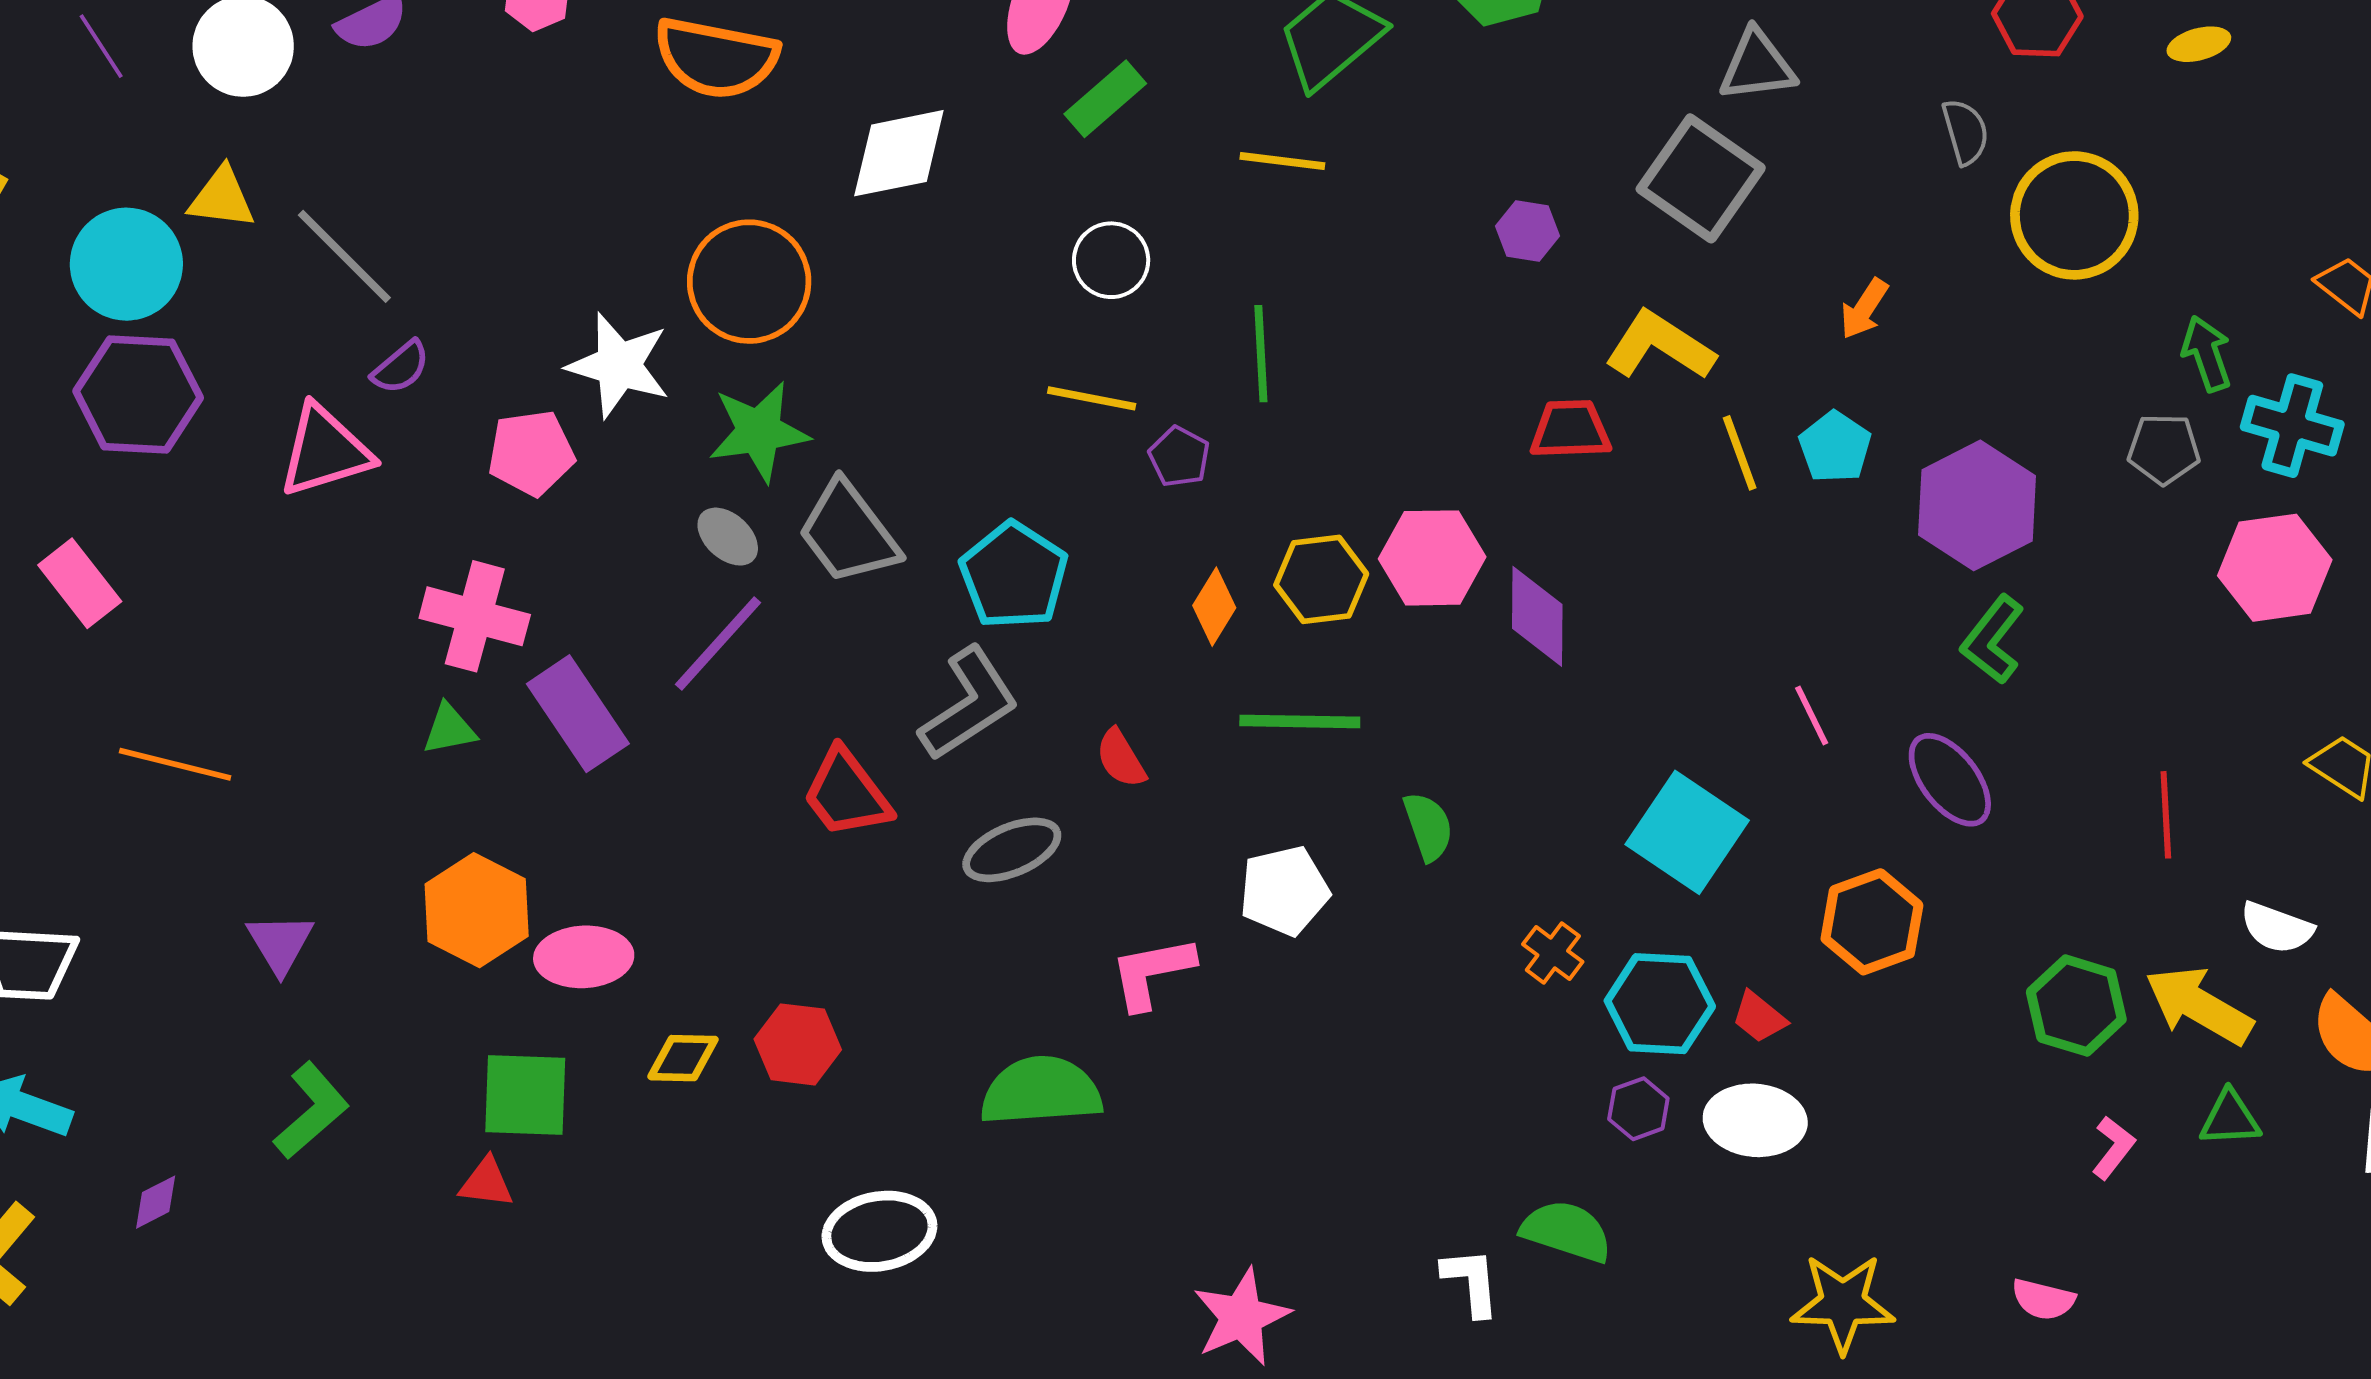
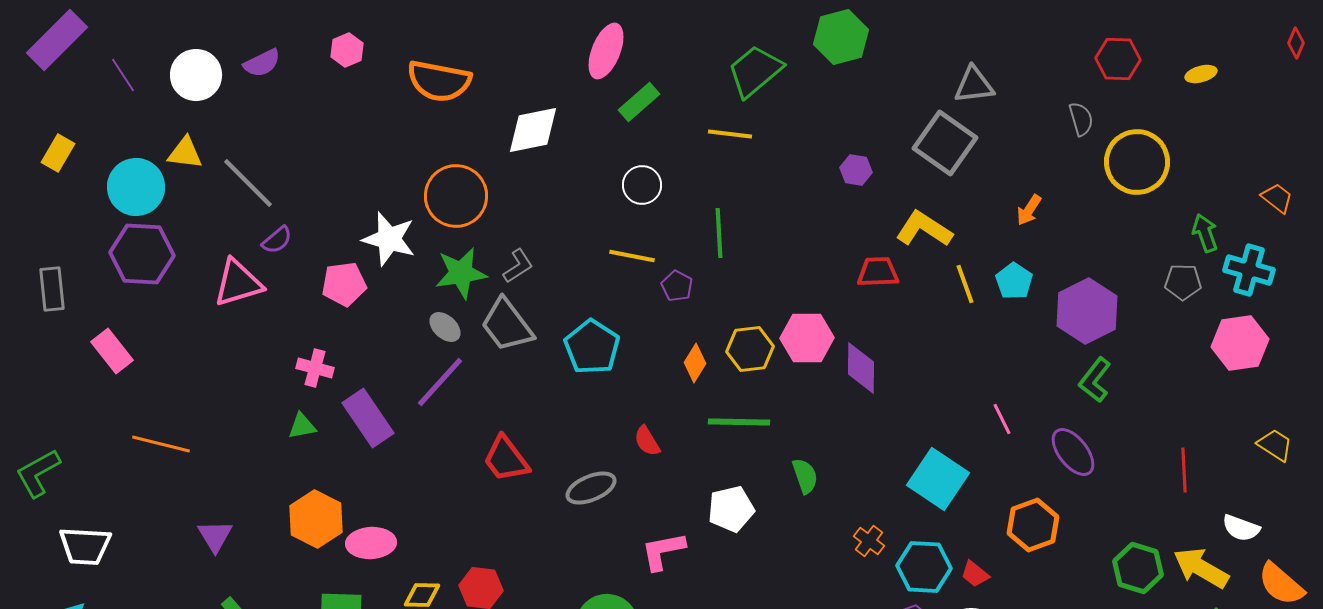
pink cross: (475, 616) -> (315, 368), size x0.7
gray L-shape: (969, 704) -> (518, 266), moved, size x0.6

